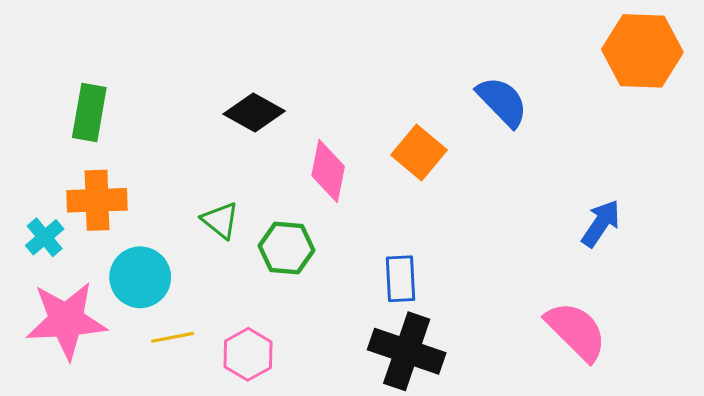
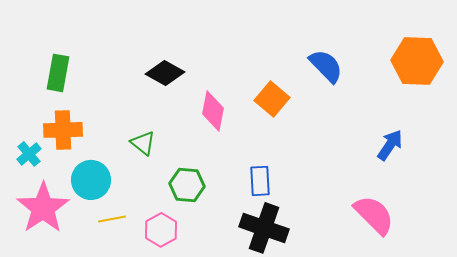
orange hexagon: (642, 51) -> (417, 61), moved
green hexagon: (287, 248) -> (187, 185), moved
pink star: (66, 320) -> (43, 208), turned -30

